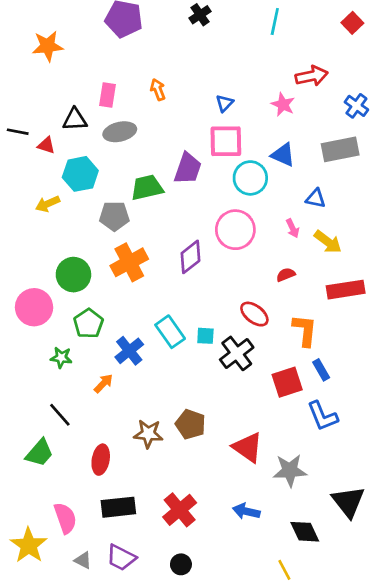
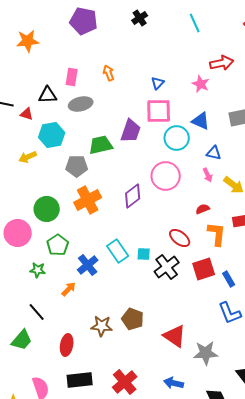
cyan line: (275, 22) -> (195, 23), turned -36
blue triangle: (316, 198) -> (214, 153), moved
orange L-shape: (305, 330) -> (217, 234), moved
red square: (287, 382) -> (204, 269), moved

